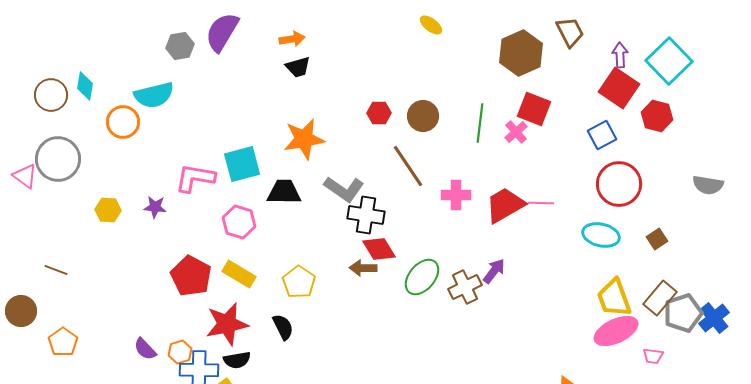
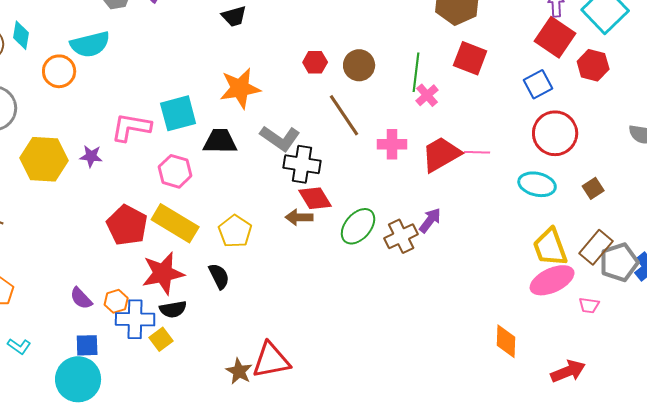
pink cross: (516, 132) -> (427, 95), moved
yellow hexagon: (108, 210) -> (44, 159), size x1.8
yellow rectangle: (239, 274) -> (175, 223), size x1.4

